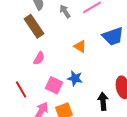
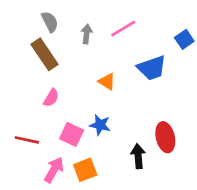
gray arrow: (65, 11) -> (87, 34), turned 40
red line: (21, 89) -> (27, 140), turned -48

